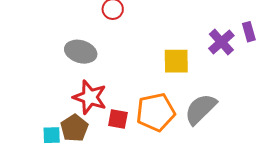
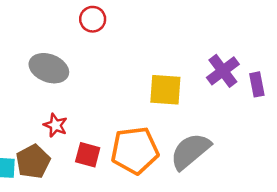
purple rectangle: (249, 32) -> (257, 84), moved
red star: (90, 97) -> (55, 125), size x0.6

